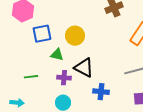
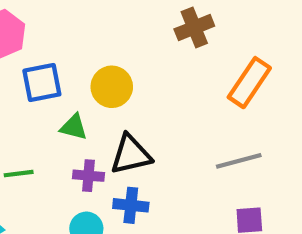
black triangle: (84, 68) -> (131, 155), turned -40
blue cross: (101, 92) -> (131, 205), moved

